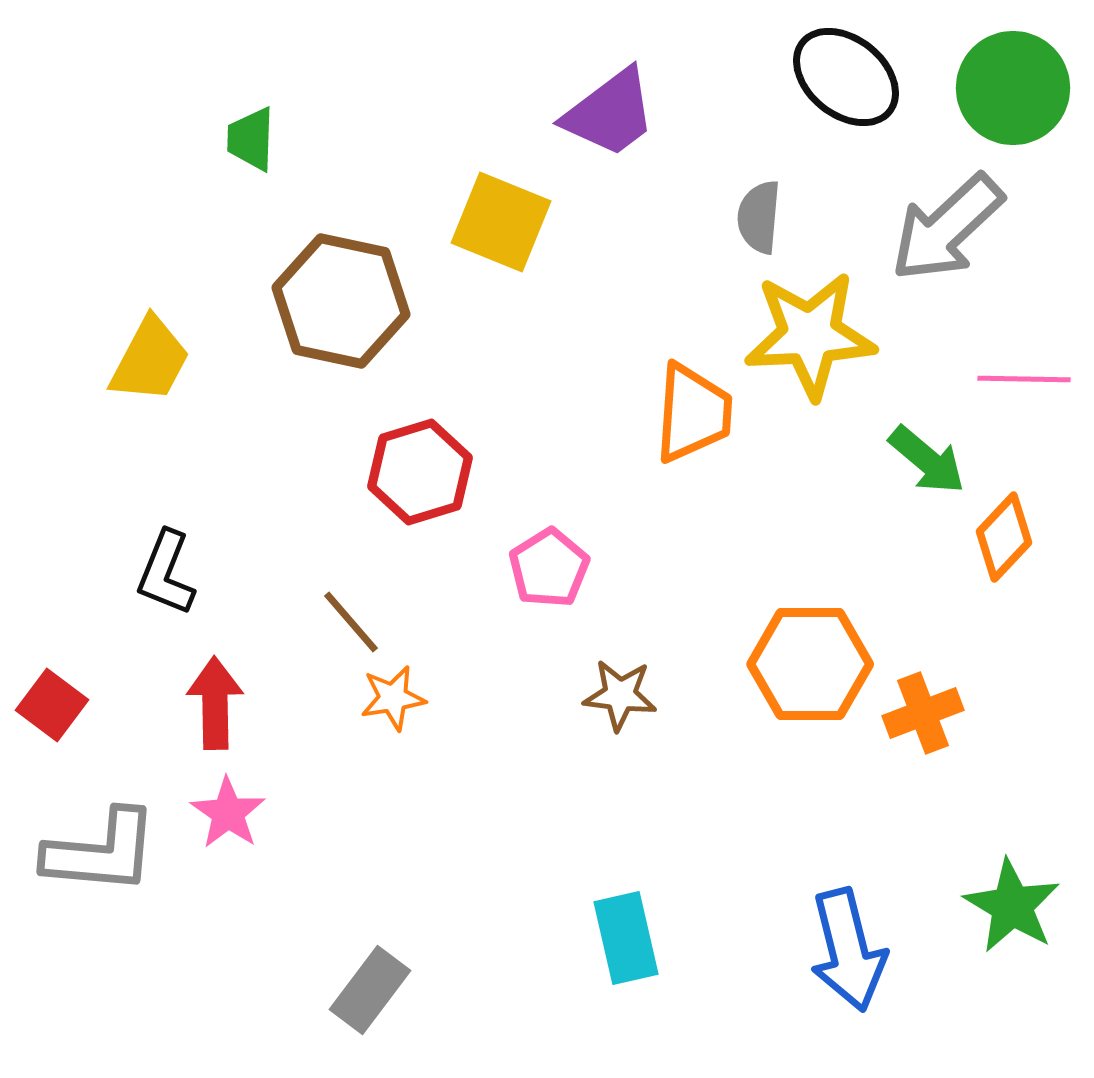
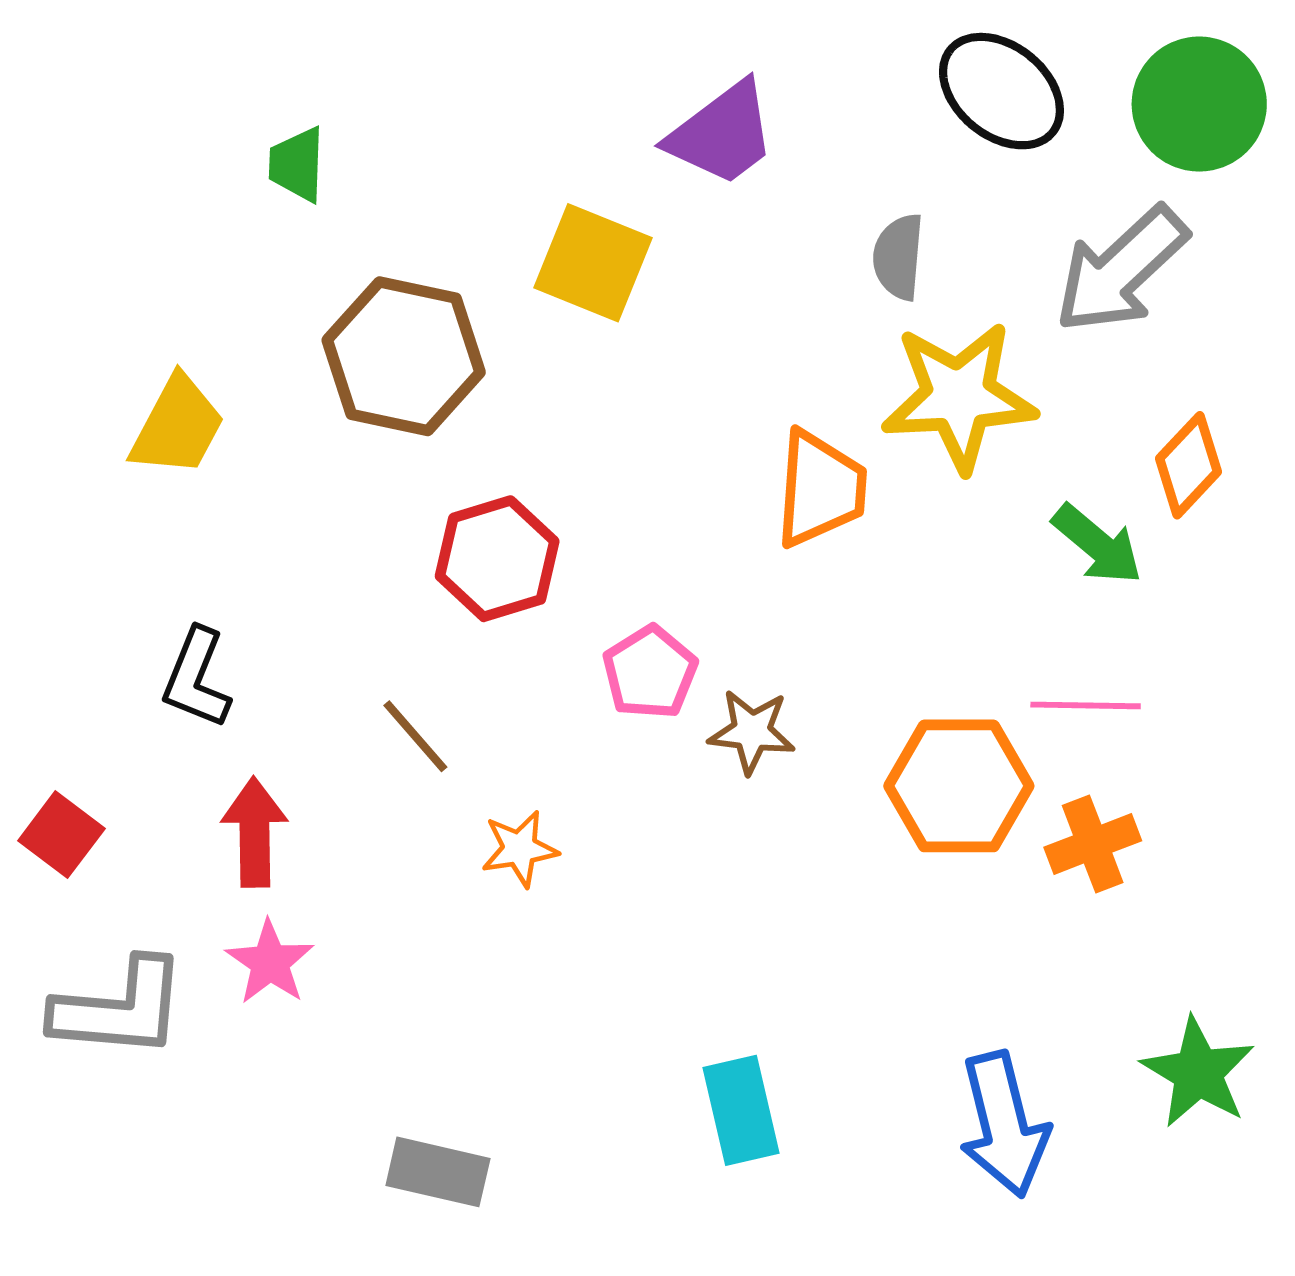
pink line: (1024, 379) -> (1086, 705), moved
orange diamond: (1004, 537) -> (1189, 465), moved
brown star: (620, 695) -> (752, 732), moved
orange star: (393, 698) -> (520, 849), moved
gray rectangle: (370, 990) -> (438, 1172), turned 66

